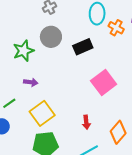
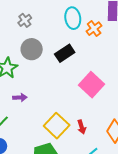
orange cross: (116, 28) -> (94, 29), turned 35
yellow square: (42, 113) -> (57, 126), moved

